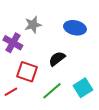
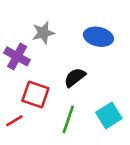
green line: (52, 91) -> (68, 119), turned -30

